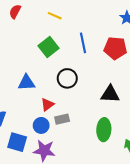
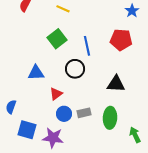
blue line: (83, 43) -> (87, 46), moved
gray rectangle: (62, 119) -> (84, 113), moved
blue circle: (41, 125) -> (64, 114), moved

